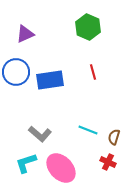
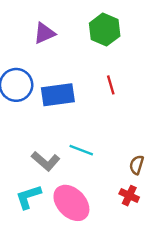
purple triangle: (25, 34) -> (44, 33), moved
cyan line: (88, 130) -> (81, 150), moved

